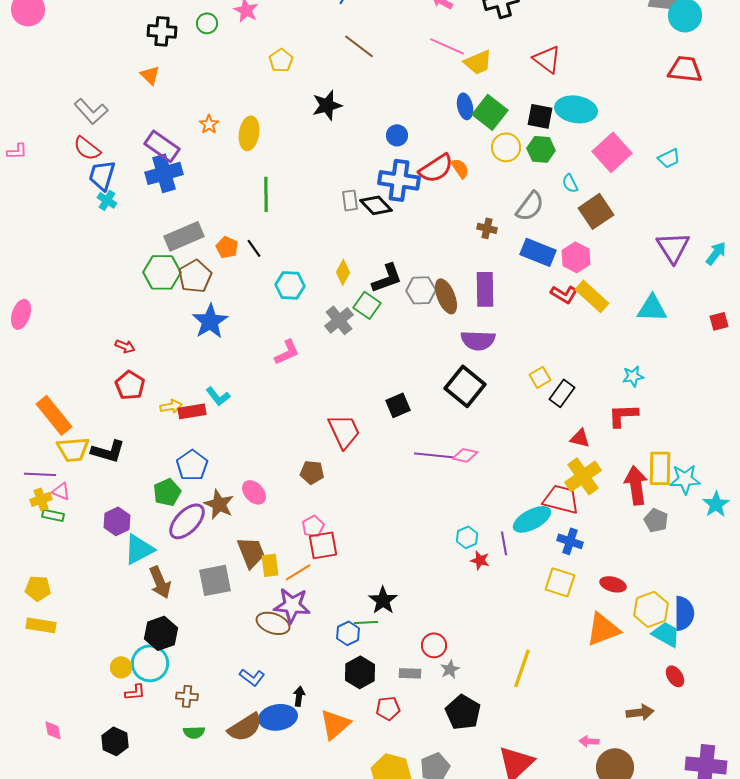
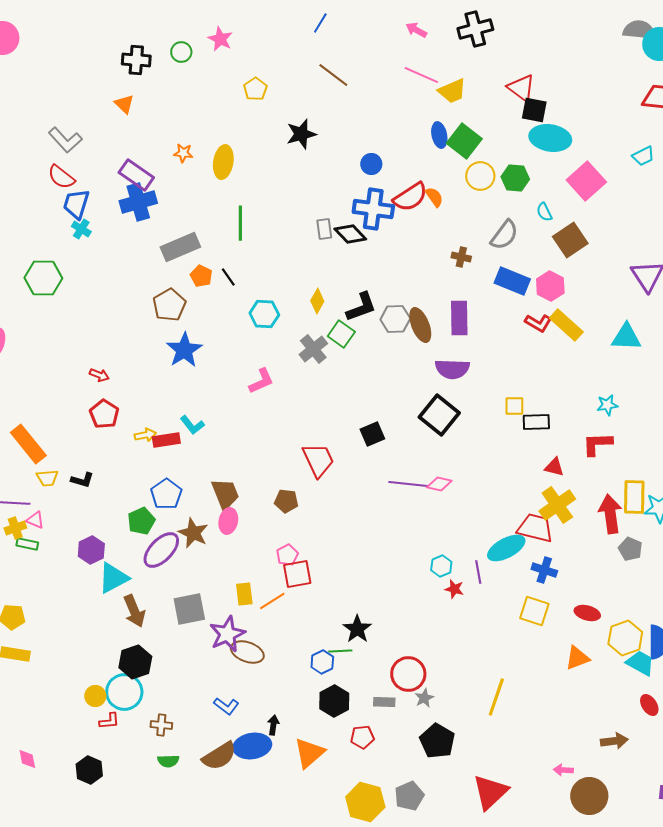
black square: (540, 116) -> (534, 110), moved
orange star: (209, 124) -> (183, 153), turned -30
cyan trapezoid: (669, 158) -> (643, 156), moved
gray rectangle: (184, 236) -> (180, 247), moved
green hexagon: (162, 272) -> (43, 278), moved
yellow square: (540, 377) -> (514, 406), turned 30
black rectangle: (562, 393) -> (536, 422), turned 52
yellow trapezoid: (73, 449) -> (47, 478), size x0.7
black L-shape: (108, 451) -> (82, 480), size x0.7
pink ellipse: (254, 492) -> (228, 521), turned 55
brown trapezoid: (251, 552) -> (225, 494), moved
purple star: (292, 605) -> (227, 634), moved, turned -30
orange triangle: (603, 629) -> (577, 658), size x0.7
red circle: (434, 645) -> (408, 674), size x1.4

